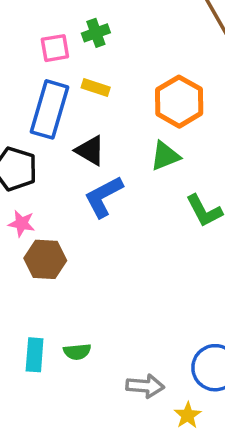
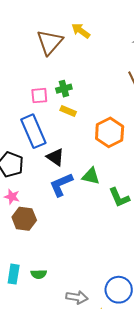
yellow rectangle: (96, 87) -> (68, 111), moved
blue rectangle: (49, 109) -> (33, 131), turned -44
green triangle: (165, 156) -> (91, 176), moved, turned 30

